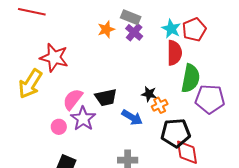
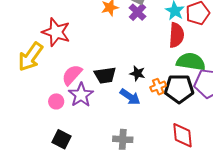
green semicircle: (191, 78) -> (191, 62), turned -96
black star: (149, 94) -> (137, 73), moved
black pentagon: (176, 133) -> (179, 89), moved

